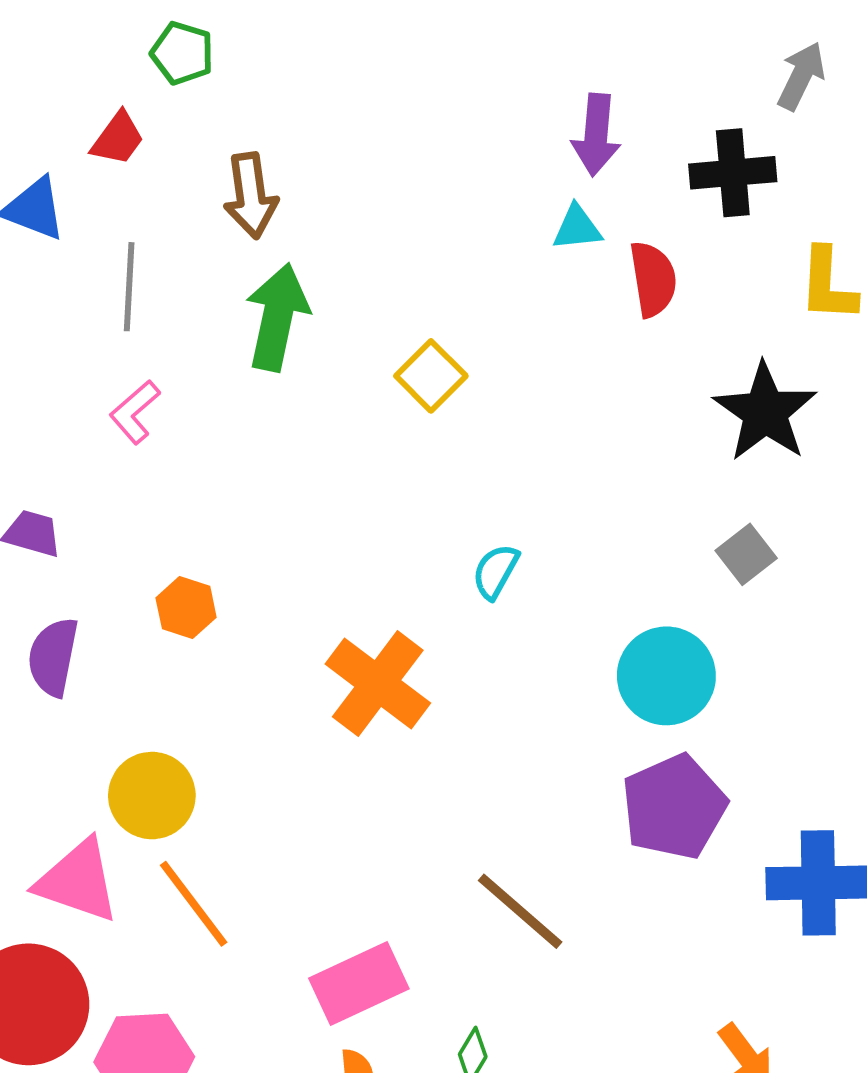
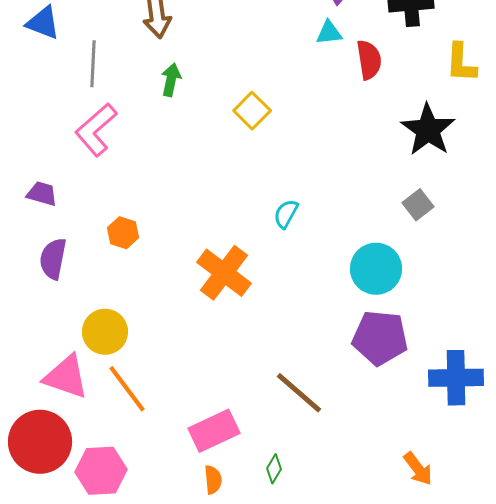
green arrow: (277, 317) -> (171, 80), size x0.6
pink L-shape: (135, 412) -> (96, 130), size x1.6
purple pentagon: (674, 807) -> (380, 338), turned 30

